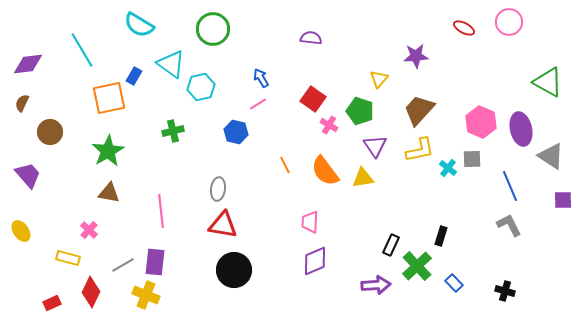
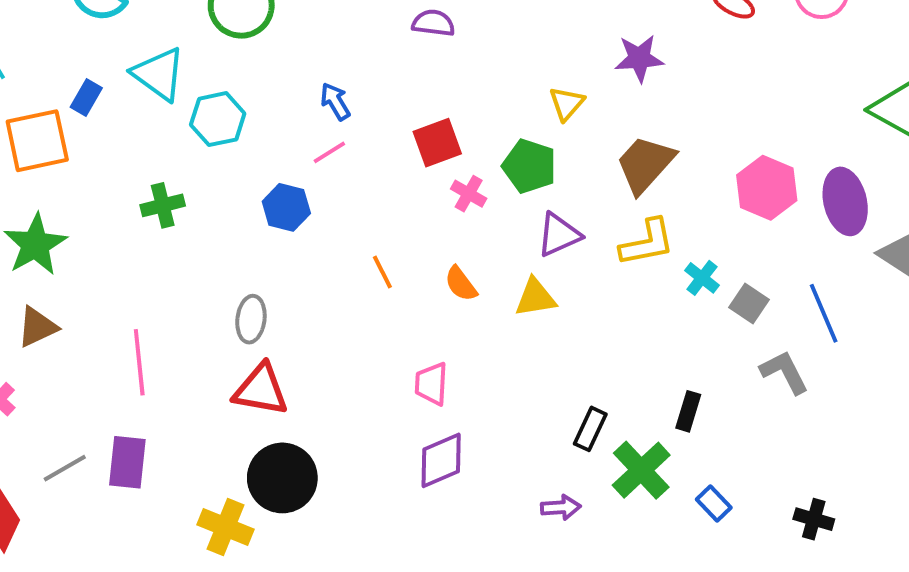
red square: (313, 99) -> (437, 143), turned 35
purple triangle: (375, 146) -> (559, 235), turned 40
gray square: (472, 159) -> (749, 303), moved, turned 36
orange semicircle: (325, 171) -> (461, 284), size x0.6
brown triangle: (109, 193) -> (37, 327), turned -35
gray L-shape: (509, 225) -> (784, 372), moved
purple arrow: (376, 285) -> (561, 507), size x0.7
yellow cross: (146, 295) -> (225, 527), moved

